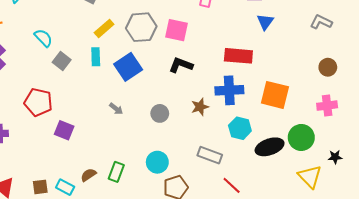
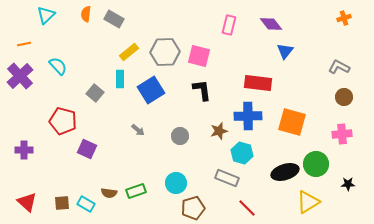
gray L-shape: (321, 22) -> (339, 67), moved
cyan semicircle: (43, 38) -> (58, 66), moved
gray square: (62, 61) -> (95, 93), moved
black L-shape: (181, 65) -> (202, 90), turned 60
cyan hexagon: (240, 128) -> (242, 153), moved
green rectangle: (116, 172) -> (136, 191), turned 48
brown semicircle: (88, 175) -> (109, 193), turned -140
yellow triangle: (310, 176) -> (308, 202), moved, turned 40

